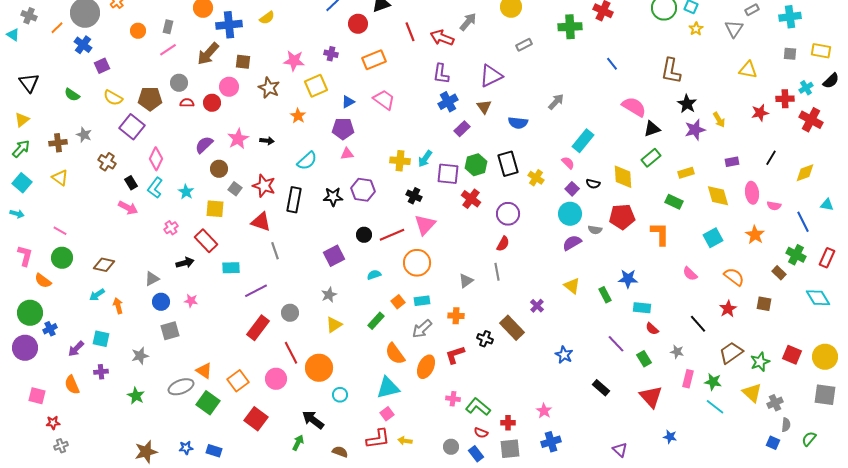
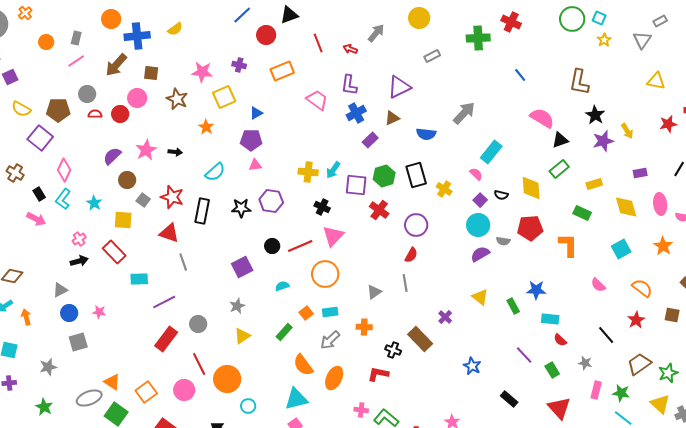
red arrow: (442, 38) -> (350, 49), size x0.6
pink trapezoid: (384, 100) -> (317, 100), moved
gray arrow: (556, 102) -> (464, 113), size x1.4
brown triangle: (484, 107) -> (392, 118), turned 42
black arrow: (185, 263) -> (79, 261), moved
red L-shape: (455, 355) -> (378, 374), moved, turned 30

